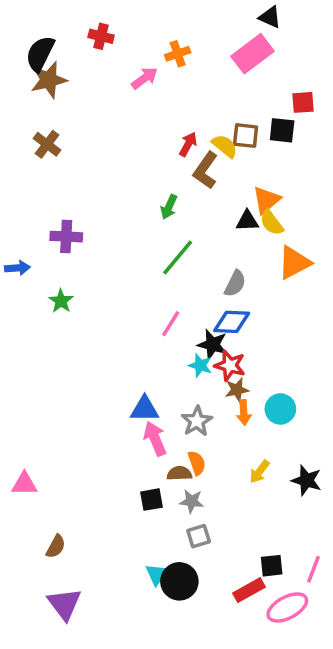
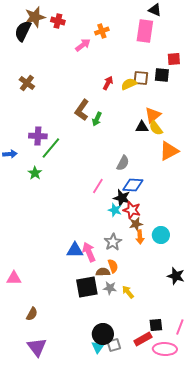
pink rectangle: (253, 54) -> (145, 31), turned -45
brown star: (49, 80) -> (35, 17), moved
yellow semicircle: (225, 146) -> (129, 84), turned -63
brown L-shape: (205, 170) -> (82, 110), moved
green line: (178, 257) -> (51, 148), moved
gray semicircle: (235, 284) -> (123, 163), moved
blue triangle: (145, 409) -> (75, 250), moved
yellow arrow: (259, 472) -> (128, 292), moved, turned 104
black square: (152, 500) -> (87, 287), size x1.6
gray square: (199, 536) -> (114, 345), moved
cyan triangle: (157, 574) -> (98, 347), moved
pink ellipse: (287, 607) -> (165, 349), turned 30

